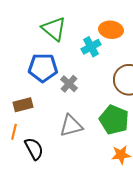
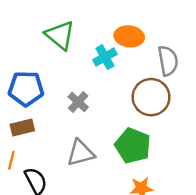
blue pentagon: (43, 68) -> (26, 89), moved

